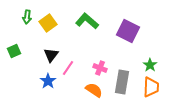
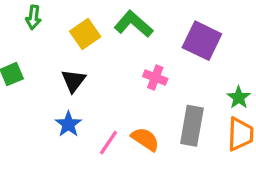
yellow square: (48, 23) -> (85, 34), moved
pink line: (68, 68) -> (108, 143), moved
pink cross: (100, 68) -> (155, 77), moved

